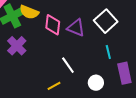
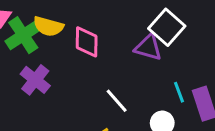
purple triangle: (76, 28) -> (148, 47), moved
cyan line: (108, 52) -> (179, 92), moved

